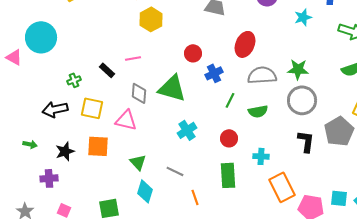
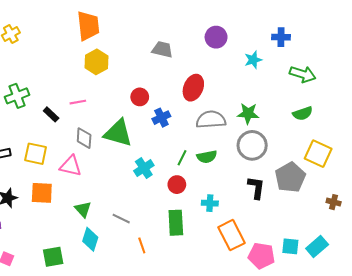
green cross: (74, 80) -> (17, 96), moved, size x1.6
green line: (230, 100) -> (182, 158), moved
cyan cross: (187, 130) -> (144, 168), moved

